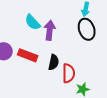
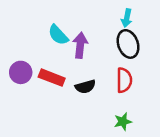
black semicircle: (54, 62) -> (85, 87), turned 63
red semicircle: (69, 73) -> (124, 80), moved

